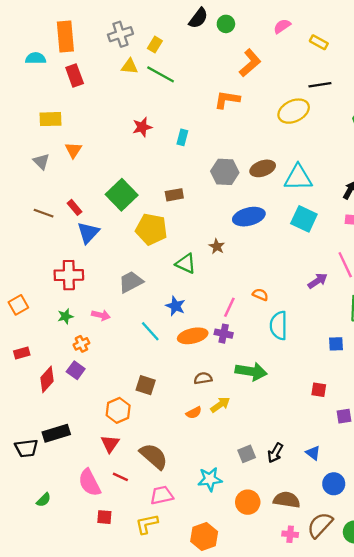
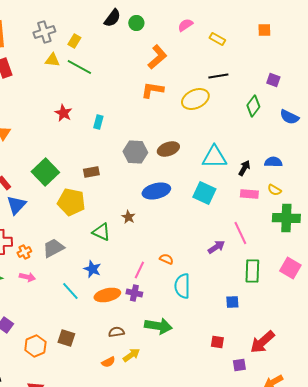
orange L-shape: (227, 100) -> (152, 90), moved
red star: (142, 127) -> (63, 113), turned -30
cyan triangle: (298, 178) -> (214, 157), moved
orange cross: (81, 344) -> (24, 252), moved
orange hexagon: (118, 410) -> (35, 346), moved

